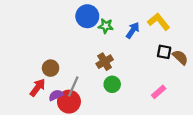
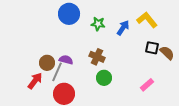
blue circle: (87, 16) -> (69, 14), moved
brown cross: (105, 62) -> (97, 57), turned -35
gray line: (73, 86) -> (57, 72), moved
purple semicircle: (56, 95) -> (66, 60), moved, turned 40

